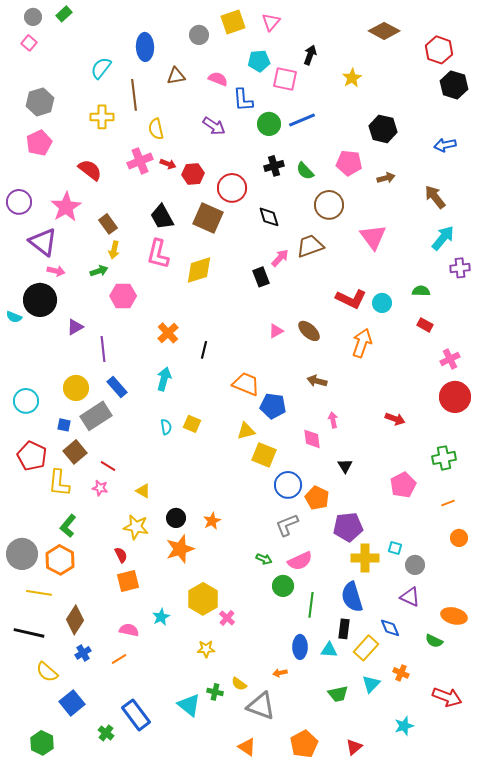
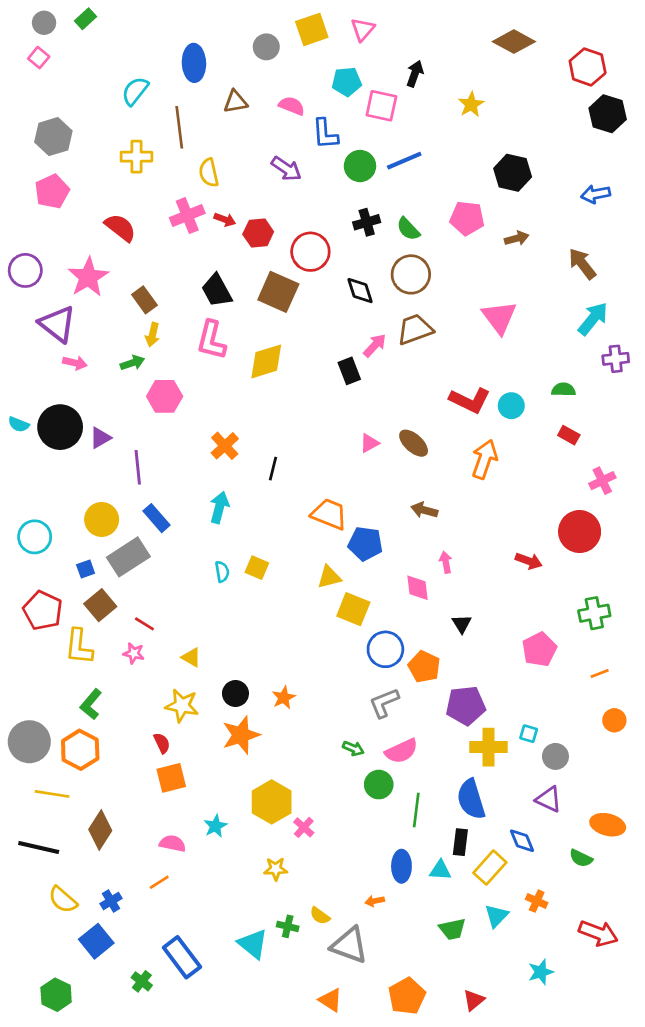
brown circle: (329, 205) -> (411, 274), moved
black circle: (40, 300) -> (60, 427), moved
red circle: (455, 397) -> (580, 532), moved
blue square: (64, 425) -> (86, 569), turned -32
blue cross: (83, 653) -> (111, 901), moved

